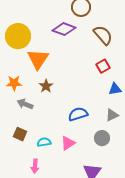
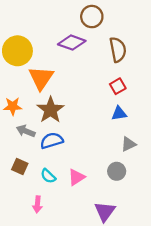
brown semicircle: (103, 35) -> (118, 50), turned 30
brown star: (46, 86) -> (50, 110), size x1.6
blue triangle: (115, 89) -> (119, 113), moved
blue semicircle: (78, 114) -> (52, 141), moved
cyan semicircle: (44, 142) -> (48, 176), turned -128

